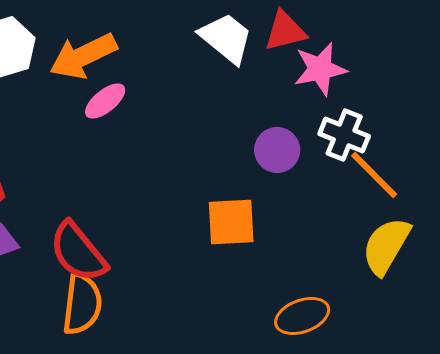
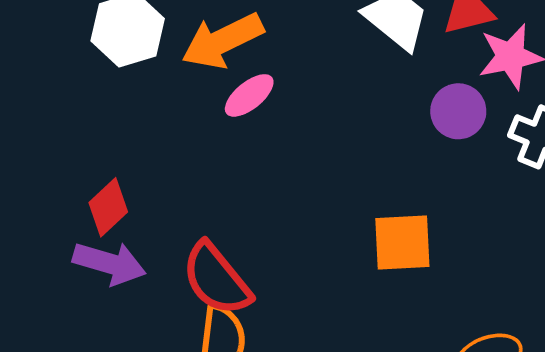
purple circle: (277, 150) -> (458, 111), moved

